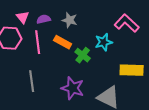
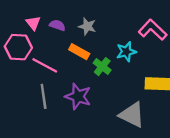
purple semicircle: (44, 19) -> (57, 25), turned 32
pink line: (38, 42) -> (45, 65), moved, turned -55
purple star: (73, 88) -> (78, 96), moved

